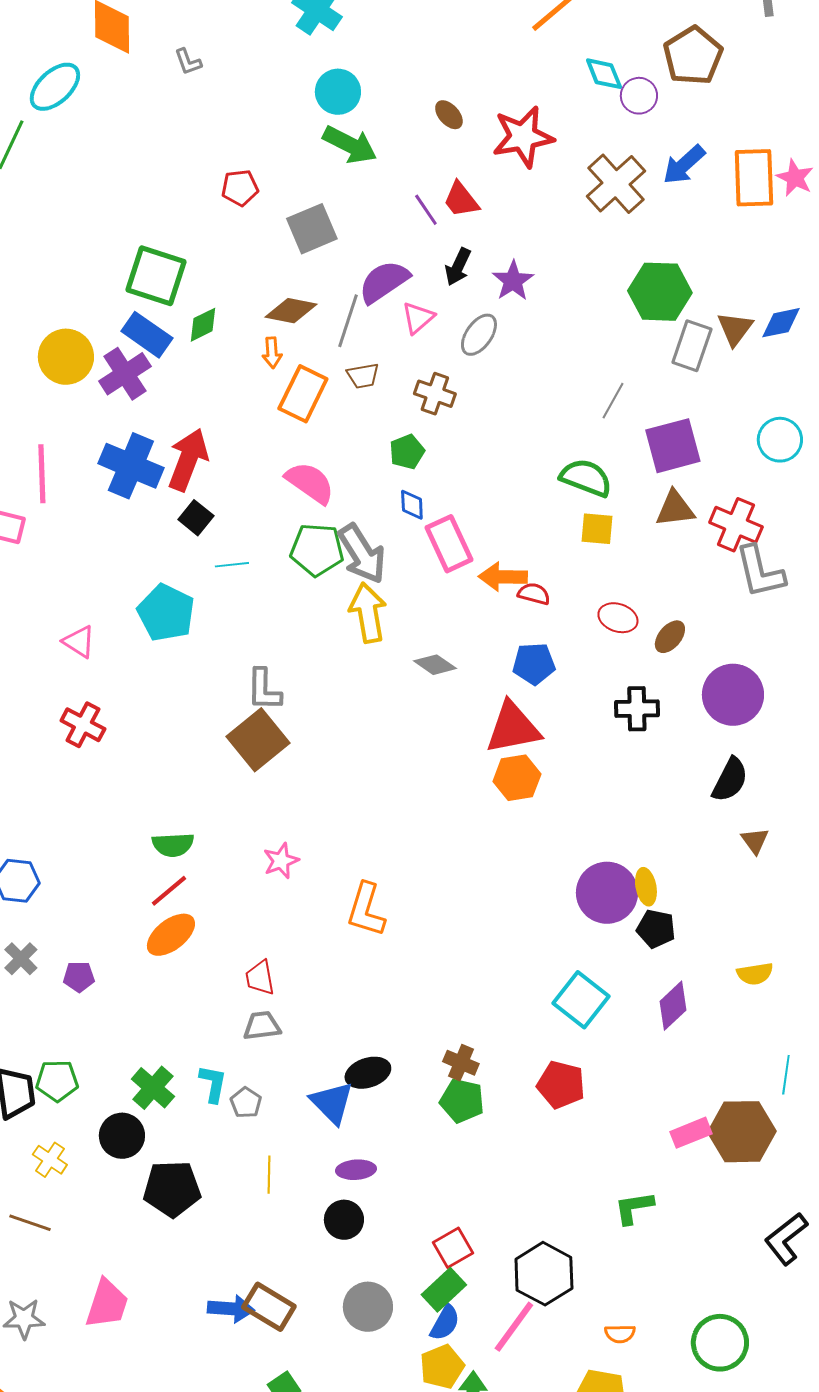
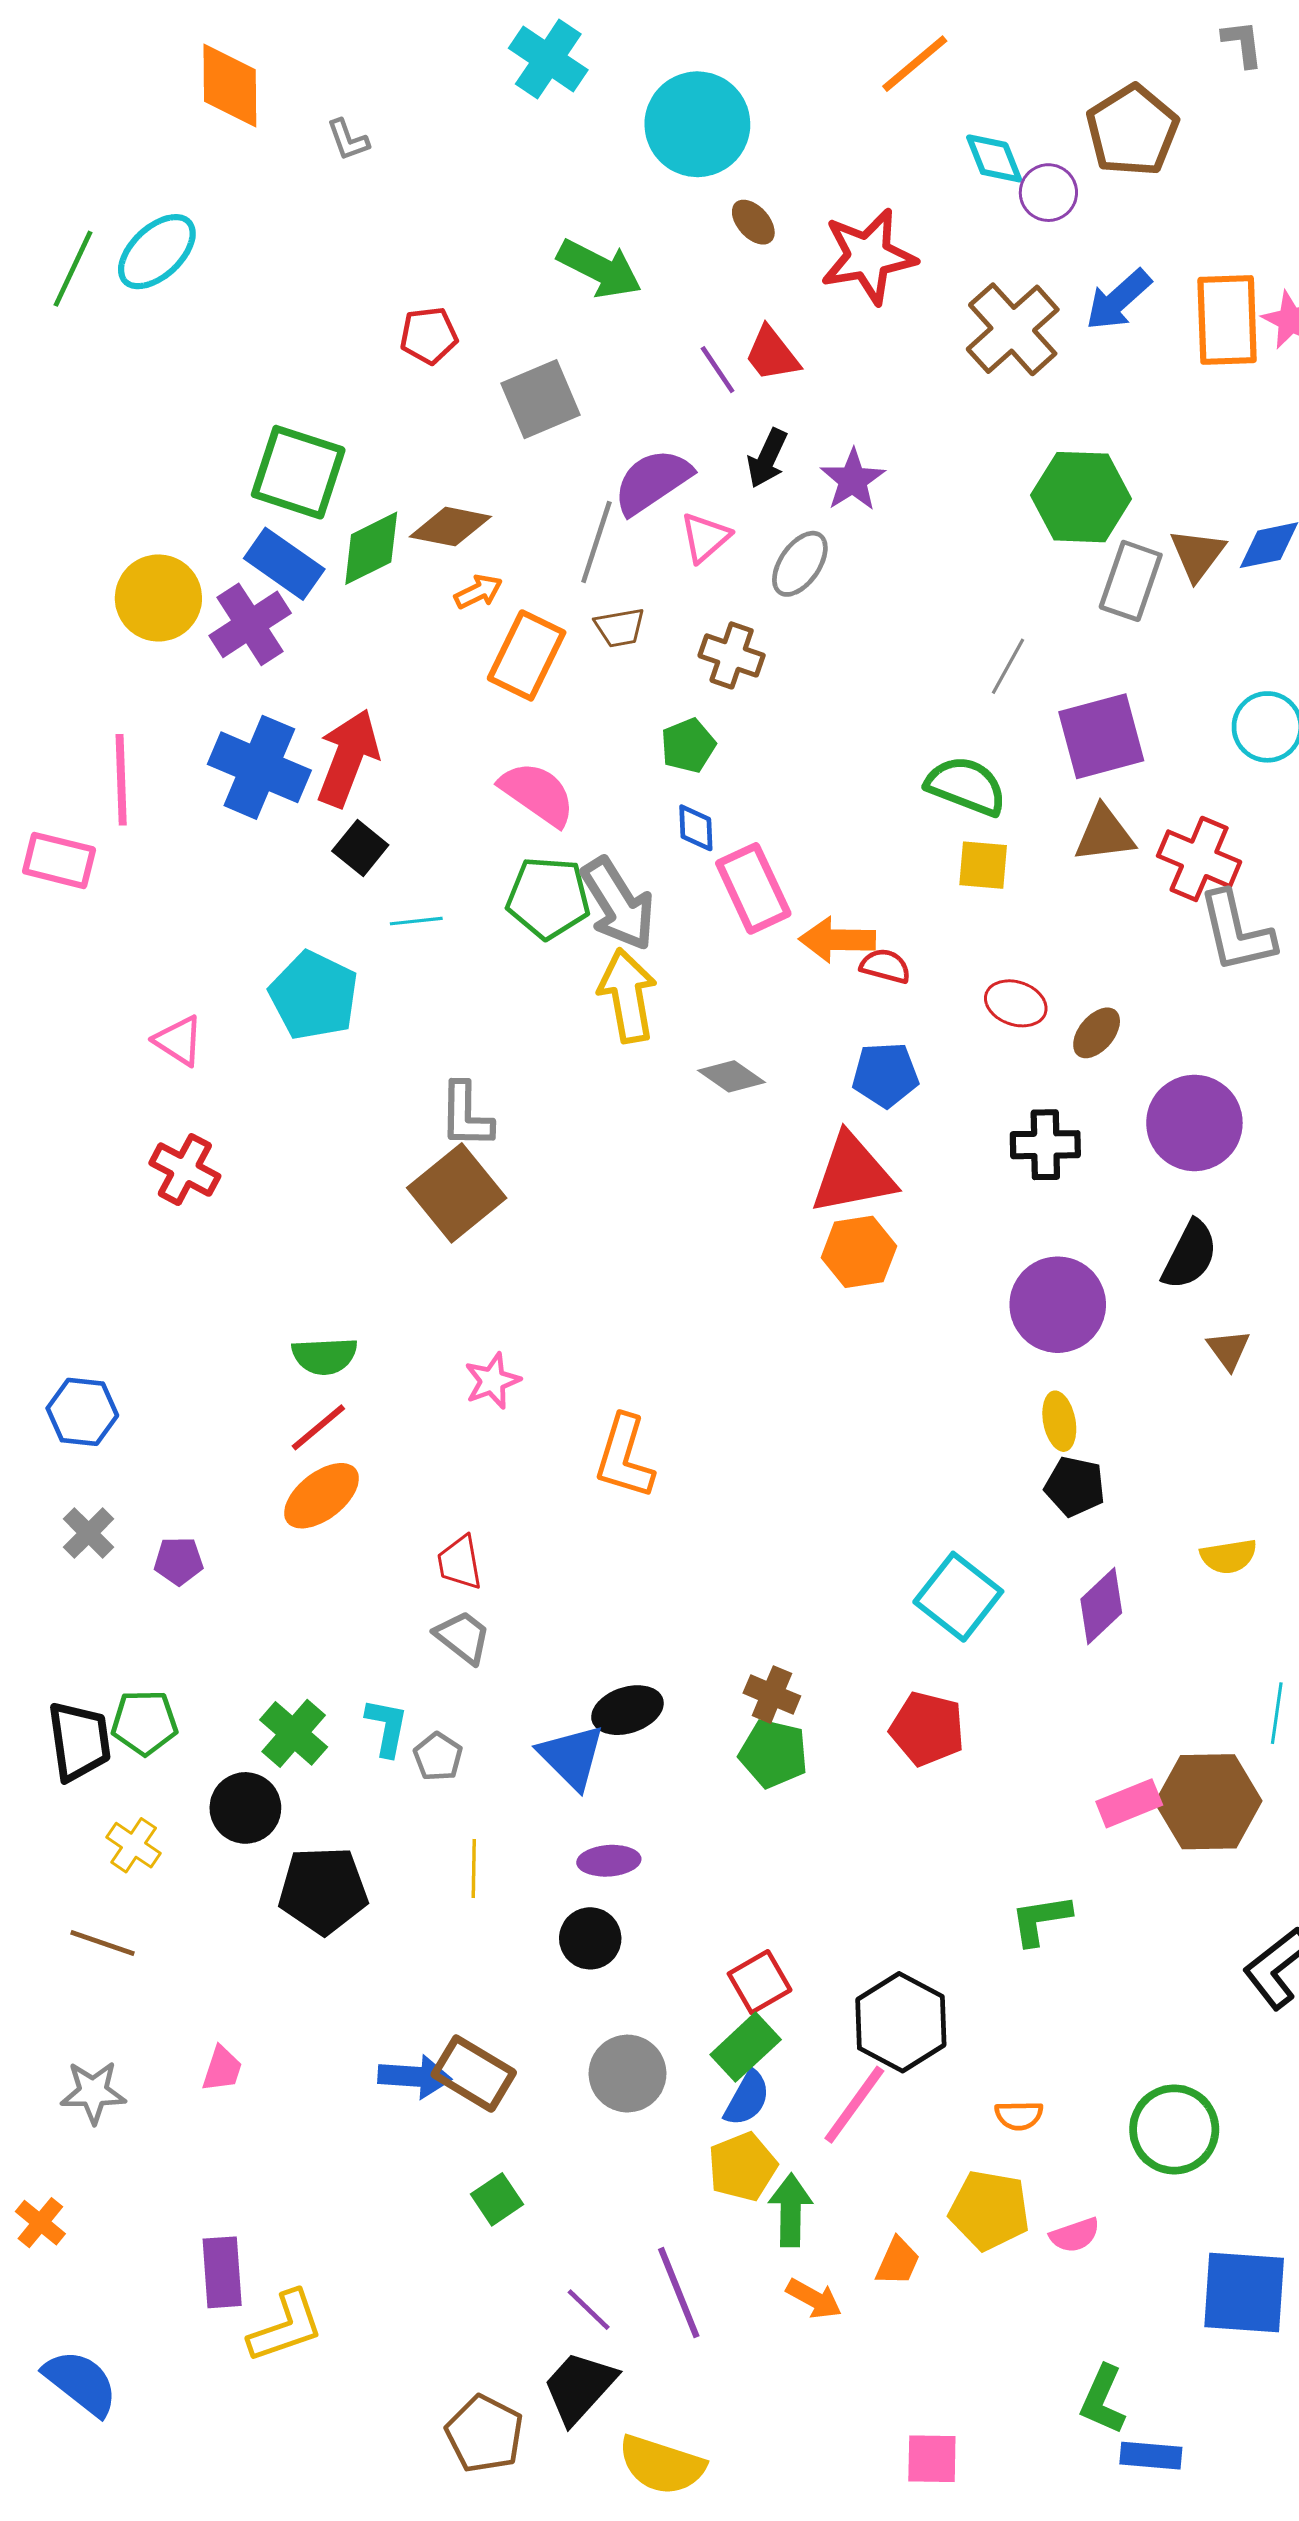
cyan ellipse: (55, 87) -> (157, 252), moved
cyan circle: (338, 92) -> (697, 124), moved, size x1.5
brown diamond: (291, 311) -> (450, 527), moved
green diamond: (203, 325) -> (371, 548), size x1.4
orange arrow: (272, 353) -> (478, 592), turned -112
purple circle: (607, 893) -> (1058, 1305), moved
gray trapezoid: (262, 1026) -> (463, 1637), turned 45
pink trapezoid: (107, 1304) -> (222, 2069), size x0.6

